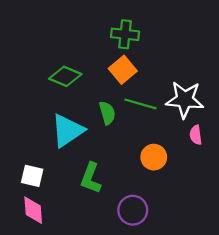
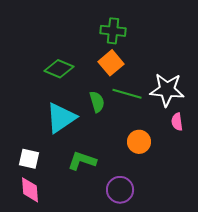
green L-shape: (91, 178) -> (82, 161), turned 88

